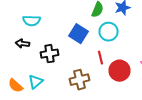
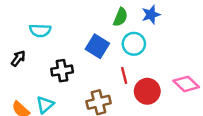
black arrow: (22, 44) -> (18, 58), moved, turned 120

